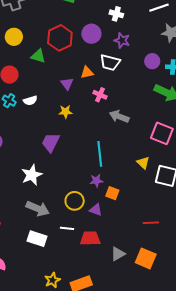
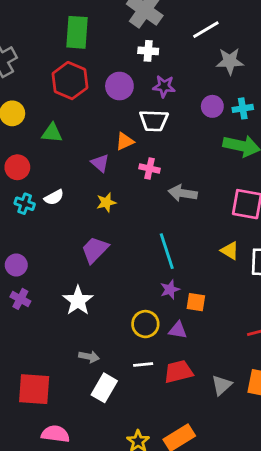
red hexagon: (60, 38) -> (70, 81), moved
purple trapezoid: (51, 142) -> (95, 250), turned 30
gray arrow: (38, 209) -> (89, 357), moved, size x0.6
white rectangle: (37, 239) -> (104, 388), turned -66

